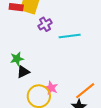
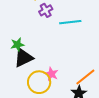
black triangle: (23, 72) -> (24, 58), size x1.5

